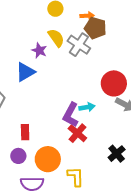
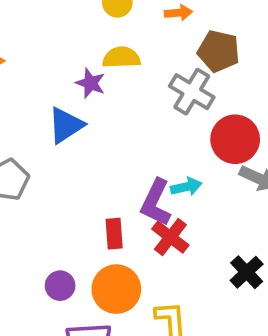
brown pentagon: (95, 28) -> (219, 51), moved
yellow semicircle: (56, 38) -> (121, 58), turned -54
gray cross: (79, 45) -> (192, 92), moved
red rectangle: (25, 132) -> (114, 234), moved

